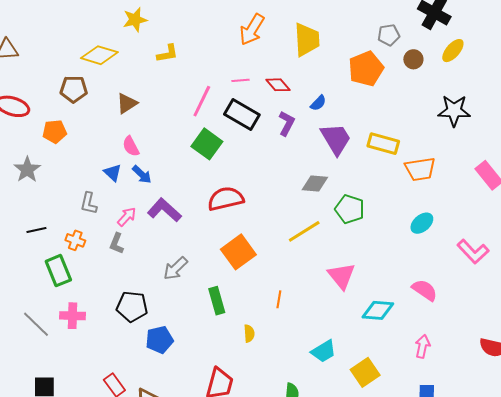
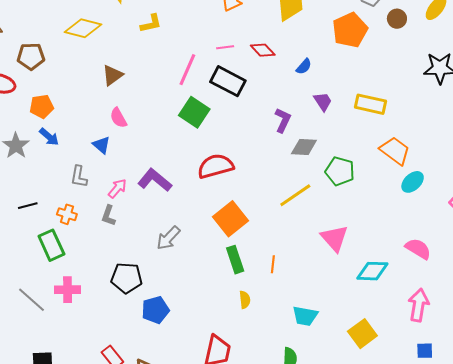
brown pentagon: (74, 89) -> (31, 56), moved
purple L-shape: (287, 123) -> (283, 120), moved
purple trapezoid: (336, 139) -> (323, 102), size x0.6
orange trapezoid: (420, 169) -> (395, 151), moved, turned -132
blue arrow: (142, 175) -> (49, 137), moved
green rectangle: (217, 301) -> (235, 260), moved
pink arrow: (422, 346) -> (419, 305), size x1.4
cyan trapezoid: (324, 351) -> (305, 316), moved, turned 44

